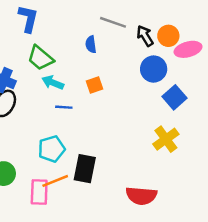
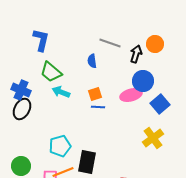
black arrow: (145, 36) -> (136, 54), turned 48
orange circle: (168, 36) -> (155, 44), moved
pink ellipse: (188, 49) -> (131, 95), moved
blue line: (64, 107) -> (98, 107), moved

